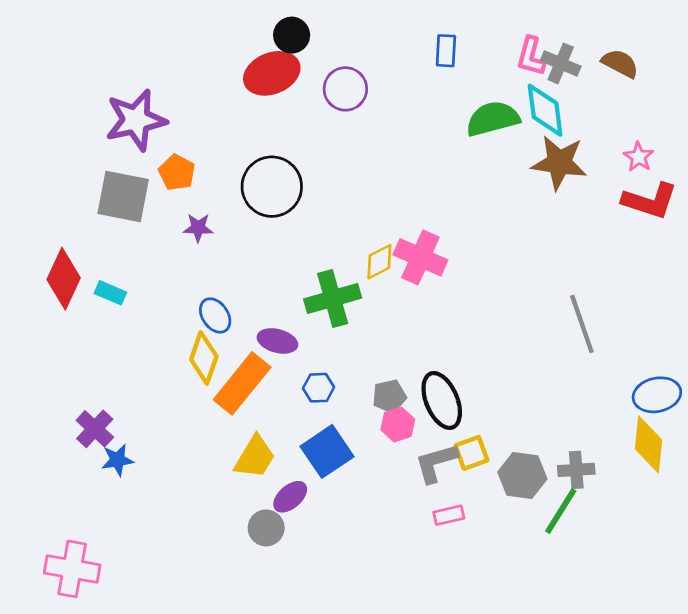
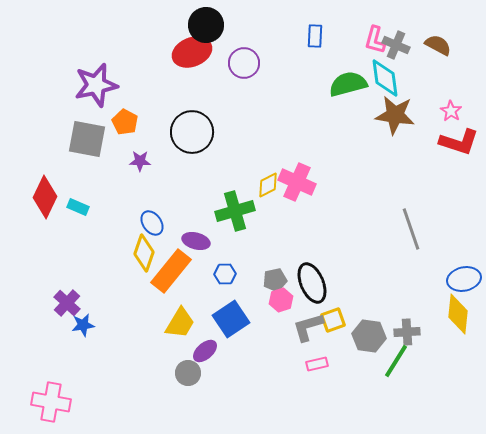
black circle: (292, 35) -> (206, 25), size x1.4

